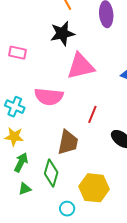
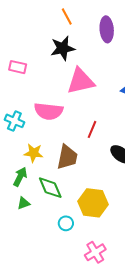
yellow star: (14, 137) -> (33, 153), moved
green diamond: (51, 173) -> (50, 188), turned -40

